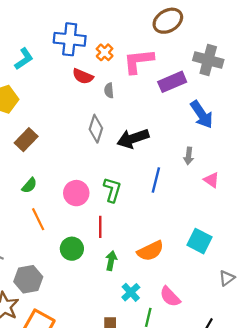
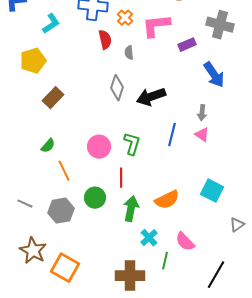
red semicircle: (83, 76) -> (105, 40), turned -126
purple rectangle: (172, 82) -> (187, 45), size x0.7
pink triangle: (211, 180) -> (202, 135), moved
green semicircle: (29, 185) -> (48, 146), moved
green arrow: (111, 261) -> (131, 209), size x1.4
gray hexagon: (28, 279) -> (61, 211), moved

